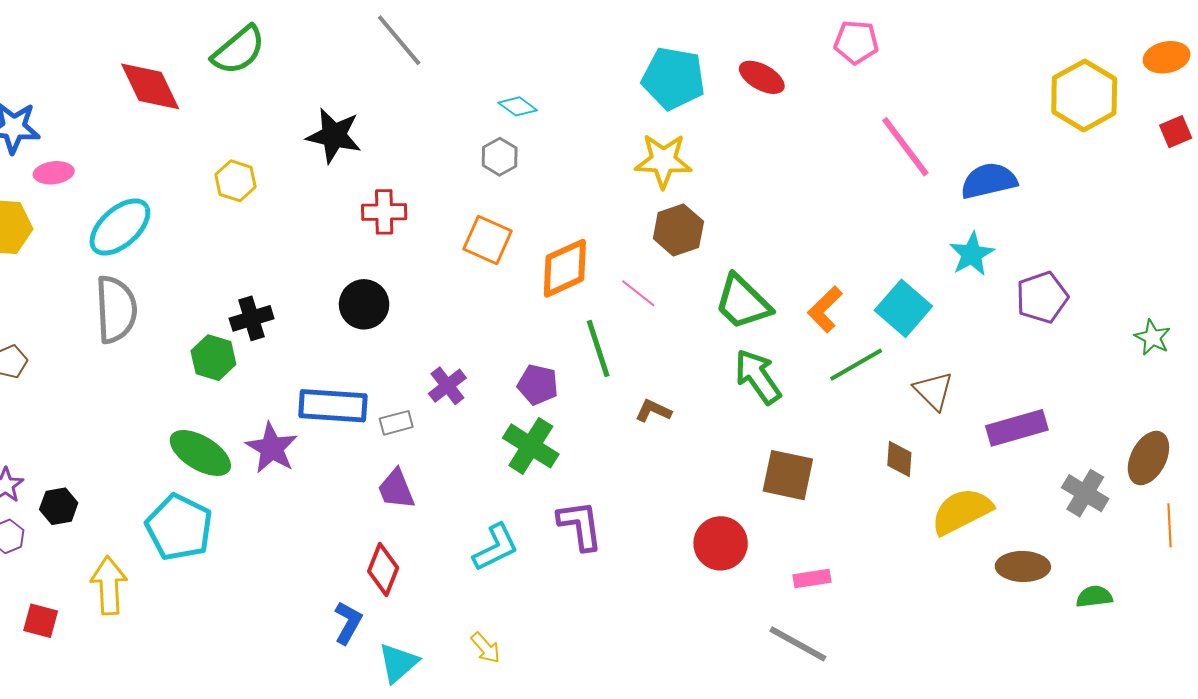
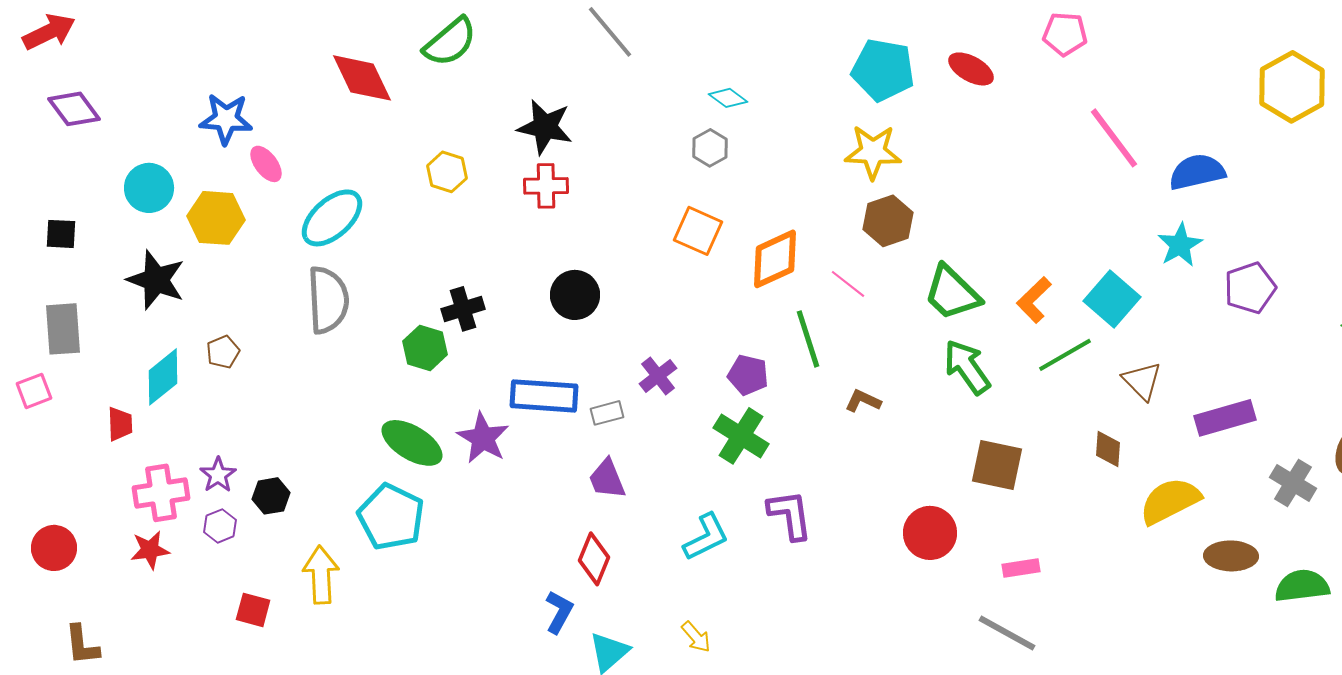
pink ellipse: (54, 173) -> (266, 164), turned 60
red cross: (384, 212) -> (546, 186), moved
green semicircle: (1094, 597) -> (1302, 586), size x1.5

